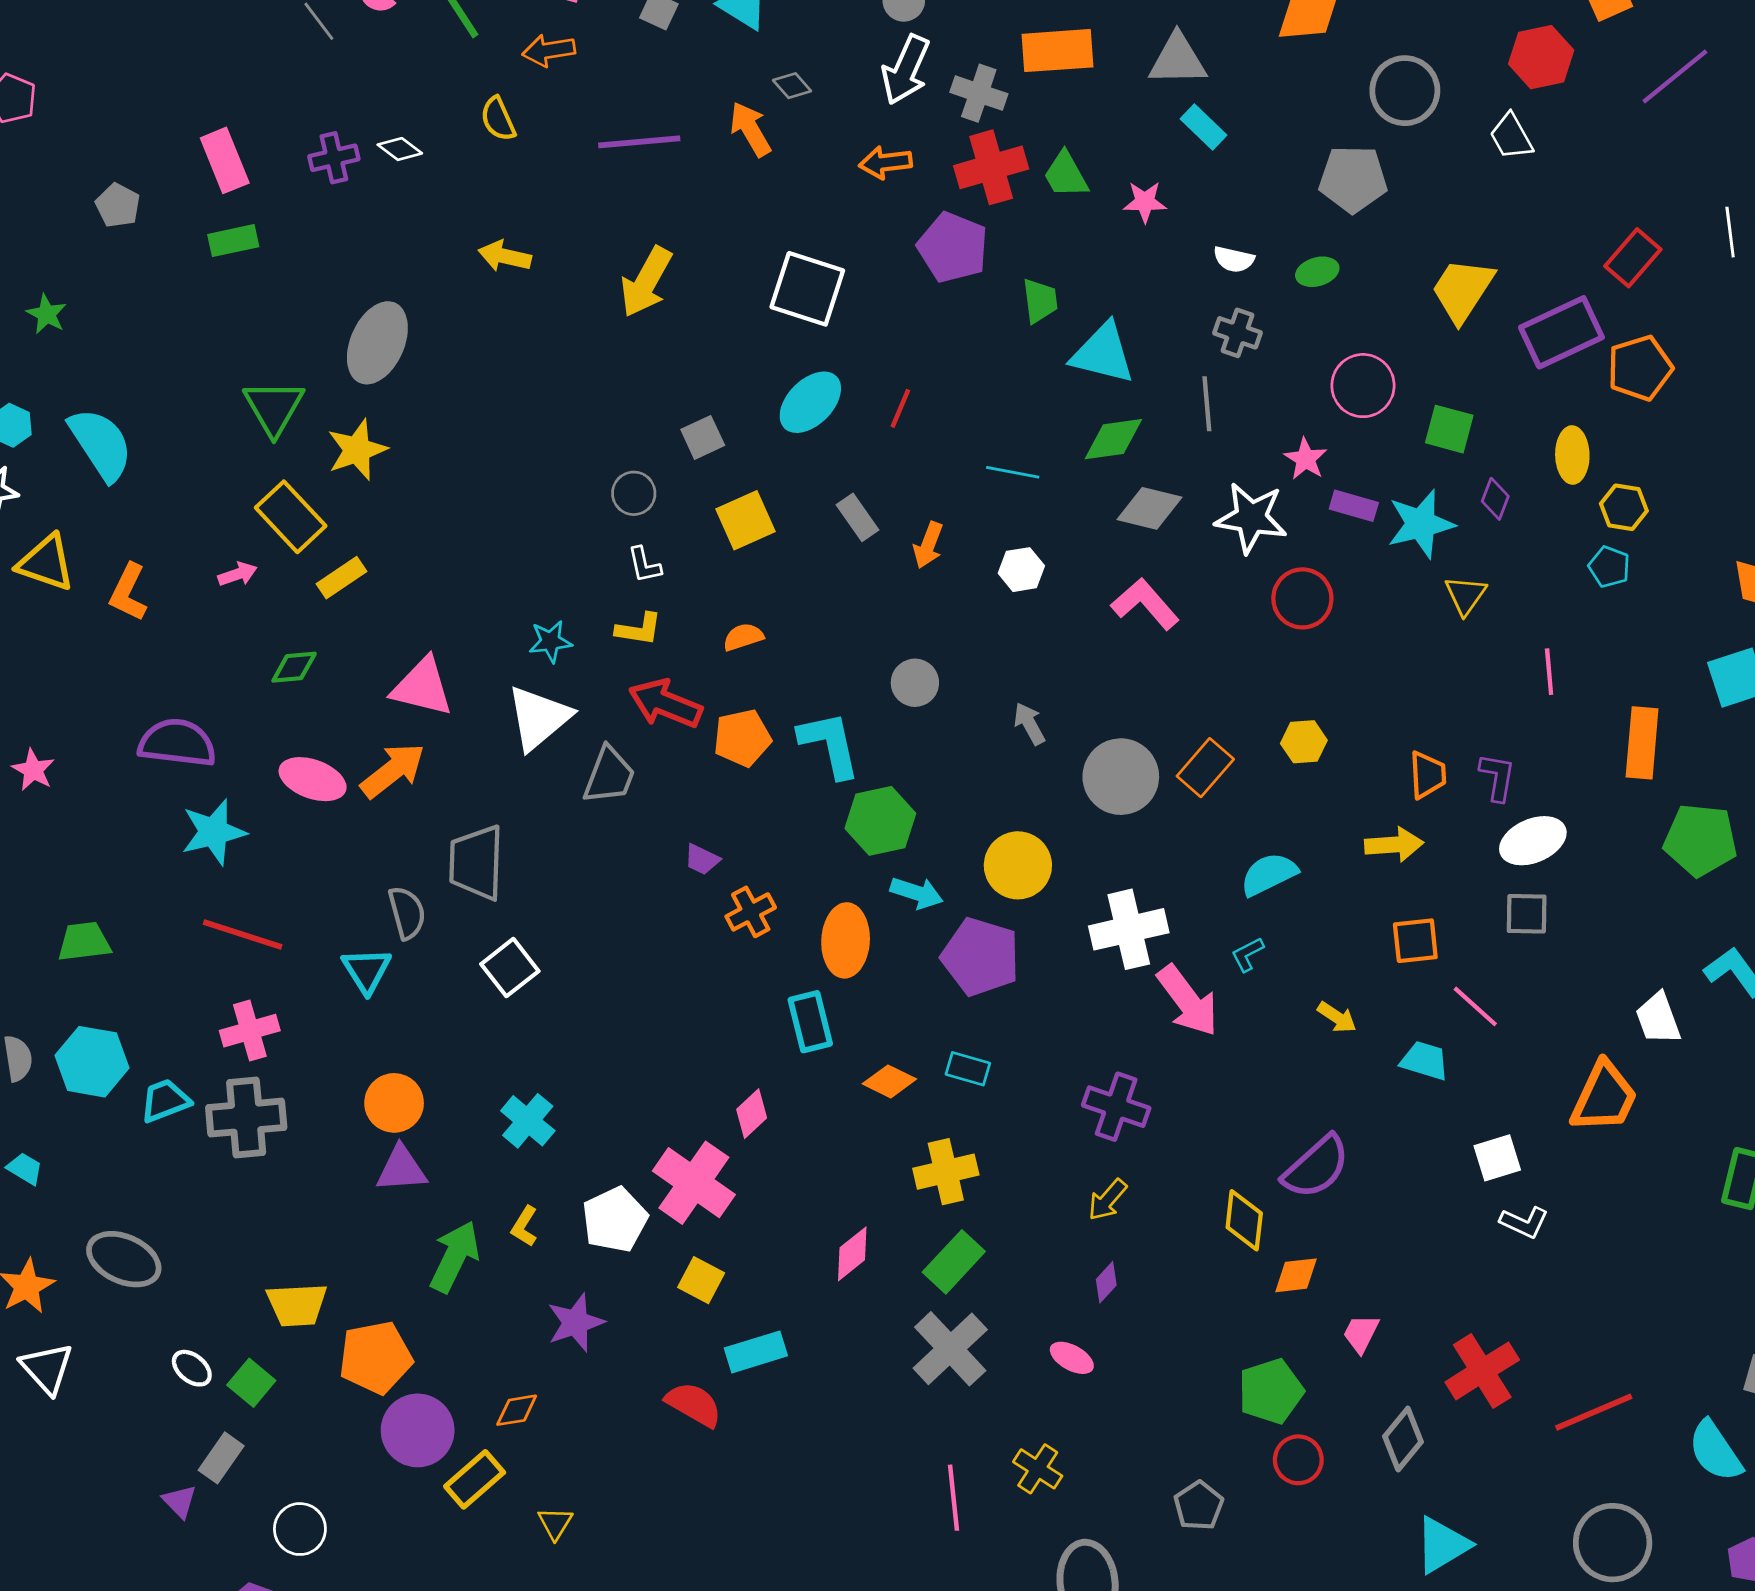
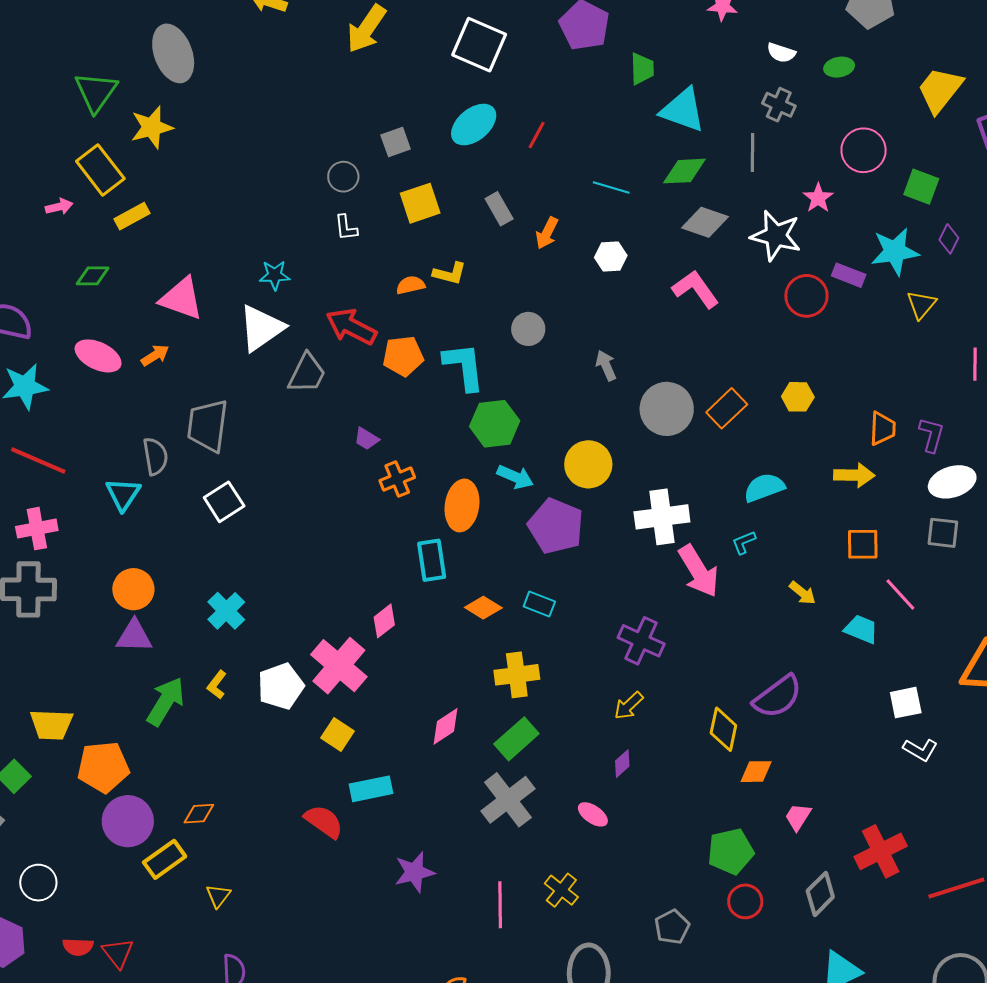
gray ellipse: (377, 343) -> (173, 53), turned -50
purple rectangle: (1354, 506) -> (849, 275), moved
yellow L-shape: (639, 629) -> (450, 273), moved
orange arrow: (393, 771) -> (155, 355), size x0.6
purple star: (576, 1323) -> (414, 872), moved

